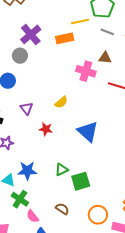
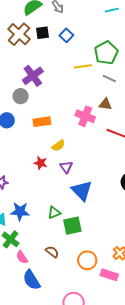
orange rectangle: (65, 38) -> (42, 122), moved
purple triangle: (27, 108) -> (66, 167), moved
red star: (46, 129) -> (41, 163), moved
blue triangle: (88, 132) -> (82, 191), moved

